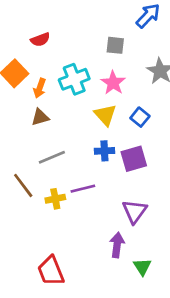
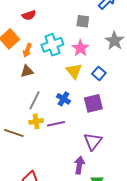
blue cross: (104, 151) -> (63, 99), moved, turned 32
gray line: (52, 157) -> (34, 100), turned -42
brown line: (23, 185) -> (14, 133), moved, turned -36
yellow cross: (55, 199) -> (36, 121), moved

